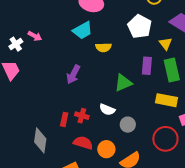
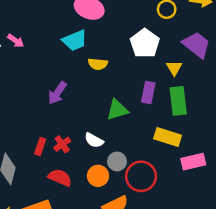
red cross: (82, 116) -> (62, 144), turned 32
red circle: (165, 139) -> (141, 176), moved
orange circle: (106, 149) -> (98, 176), moved

